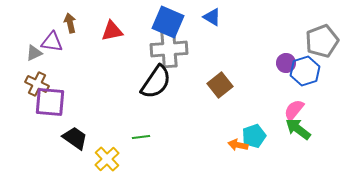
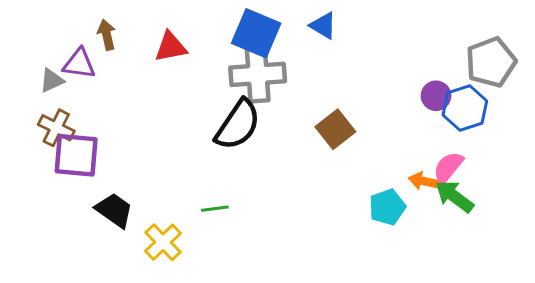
orange arrow: (238, 145) -> (424, 181), moved

